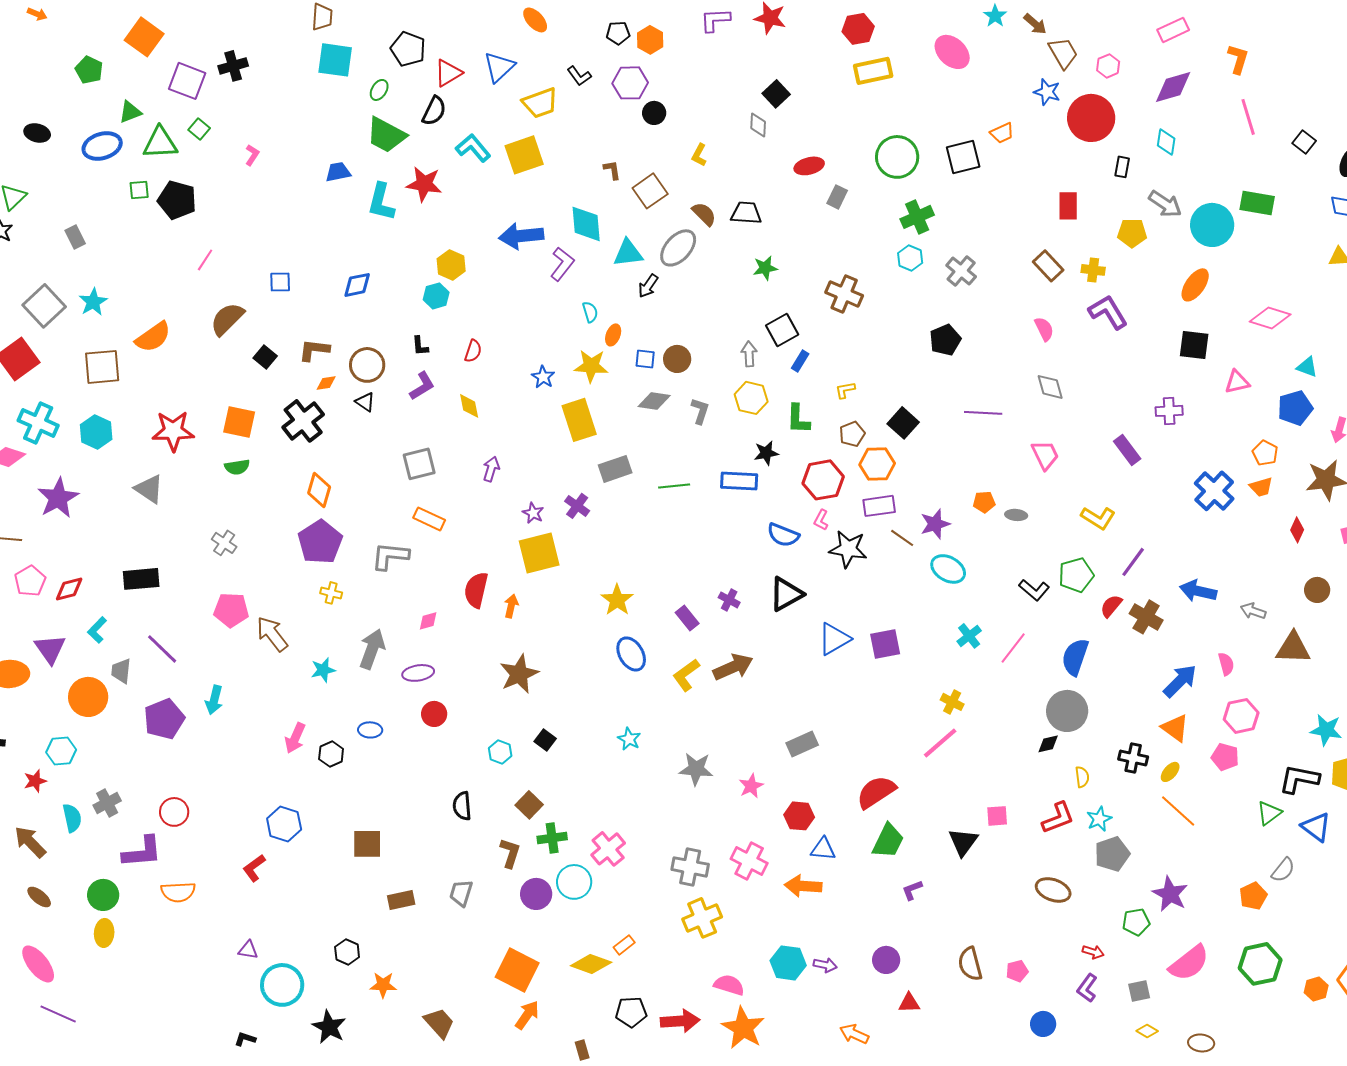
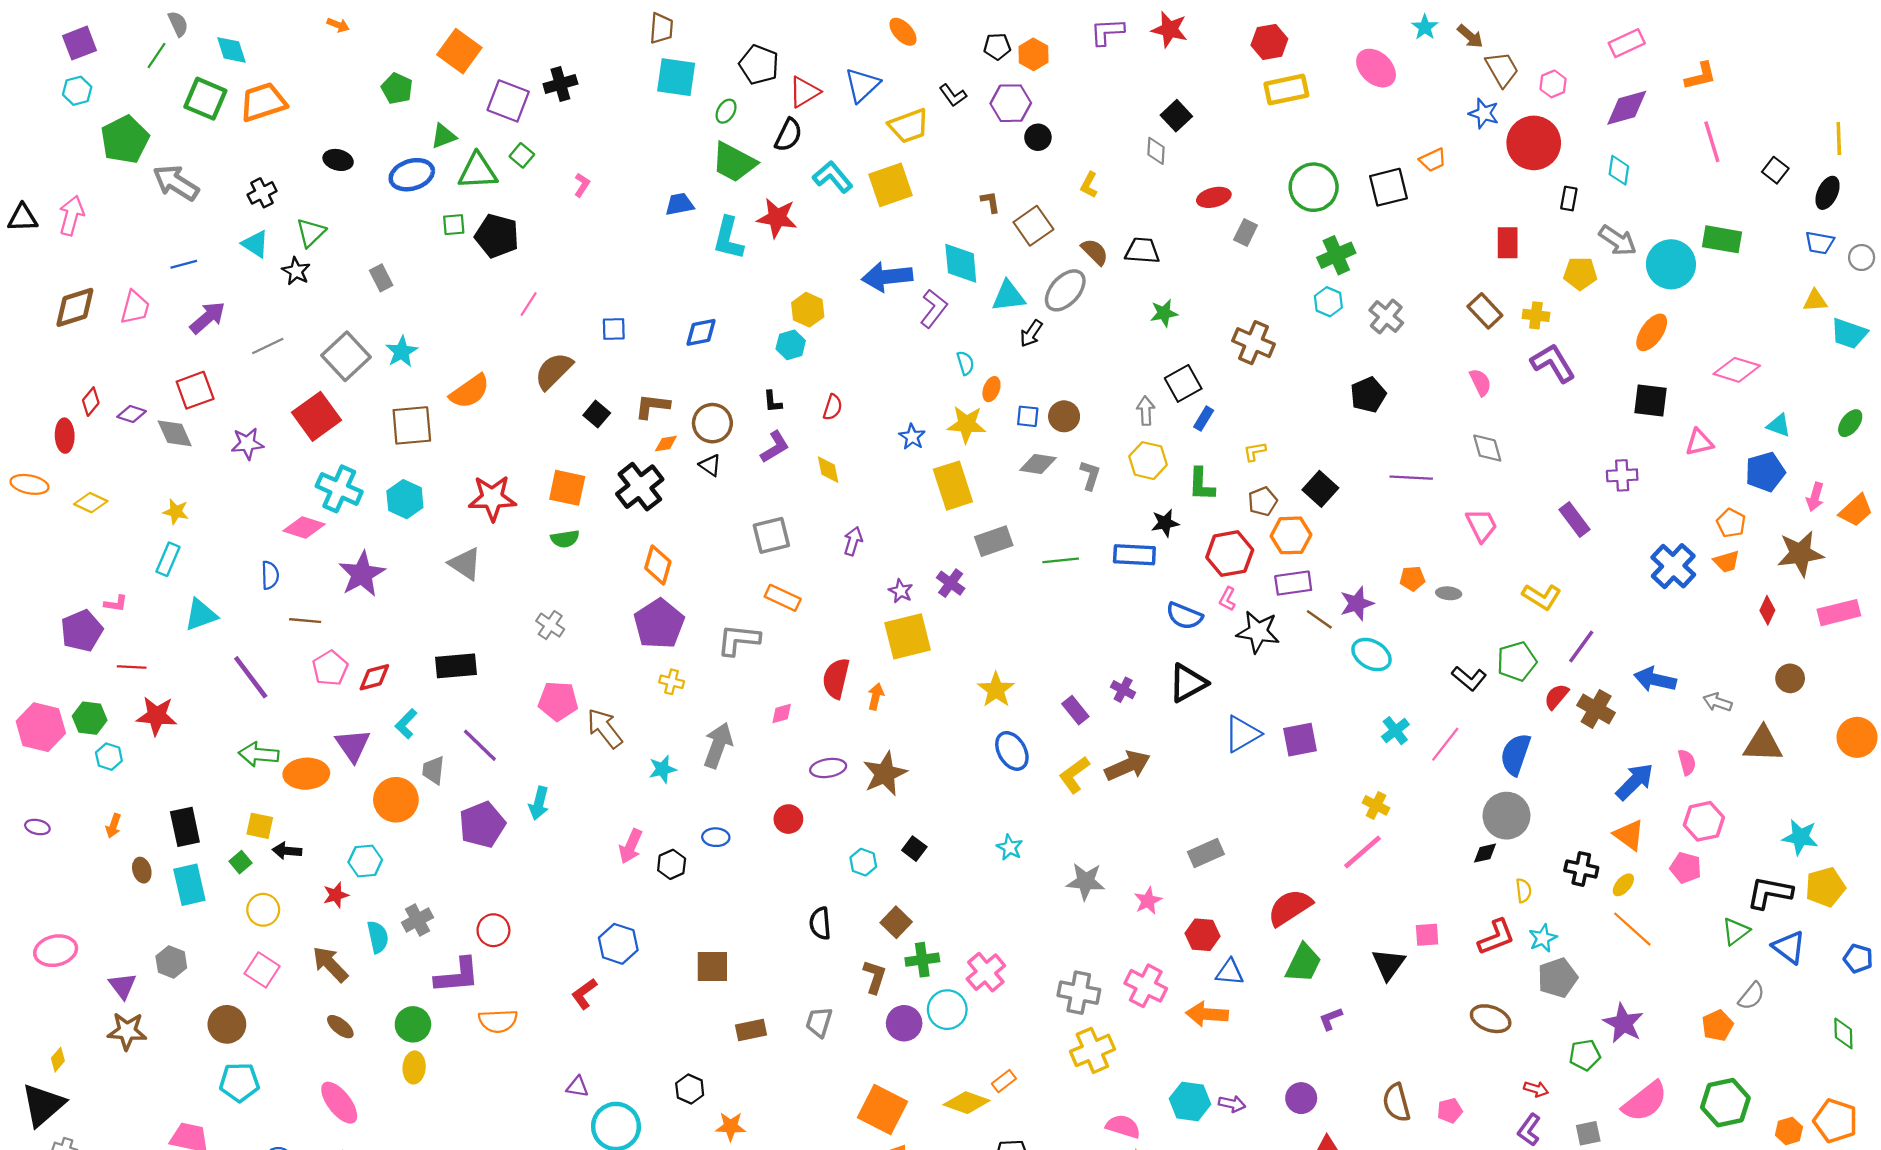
orange L-shape: (1238, 59) -> (1700, 76), turned 60
purple ellipse: (418, 673) -> (828, 768), moved

